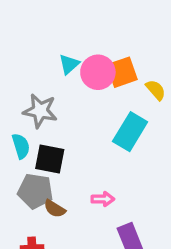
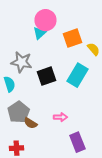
pink circle: (98, 72) -> (45, 20), moved
black square: (50, 159) -> (46, 76), moved, turned -30
gray pentagon: (35, 191) -> (18, 112), turned 30

